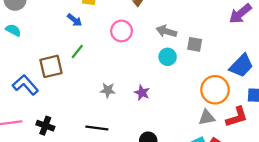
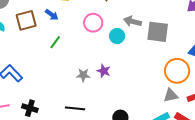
gray square: (195, 44) -> (158, 32), size x1.6
cyan circle: (168, 57) -> (117, 36), moved
brown square: (51, 66) -> (26, 20), moved
purple star: (142, 93) -> (104, 71), moved

